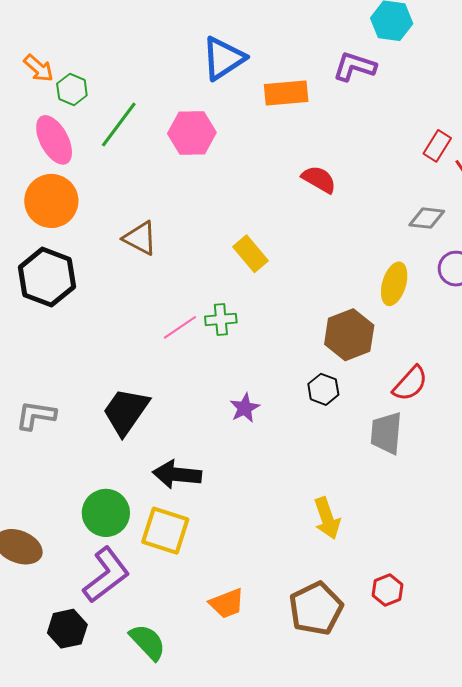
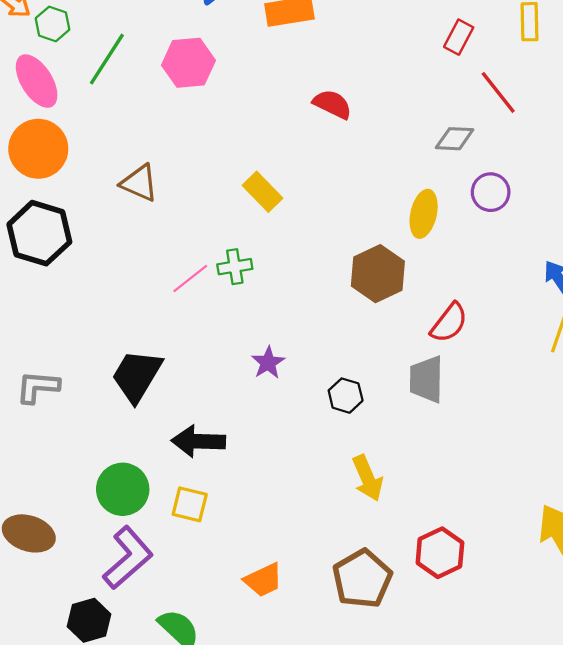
red rectangle: (437, 146) -> (459, 37), moved
black hexagon: (323, 389) -> (346, 396), moved
yellow square: (165, 531) -> (190, 504), size x0.7
red hexagon: (388, 590) -> (440, 553), size x1.4

